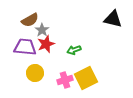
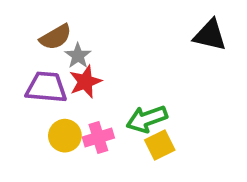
green arrow: (74, 50) -> (147, 119), moved, size x1.5
yellow square: (86, 78) -> (160, 145), size x0.7
pink cross: (65, 80) -> (98, 138), moved

